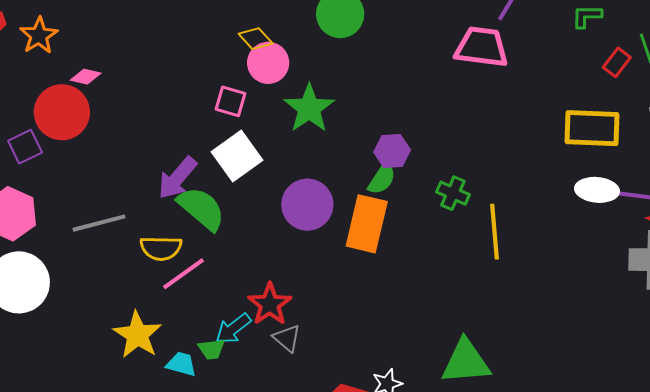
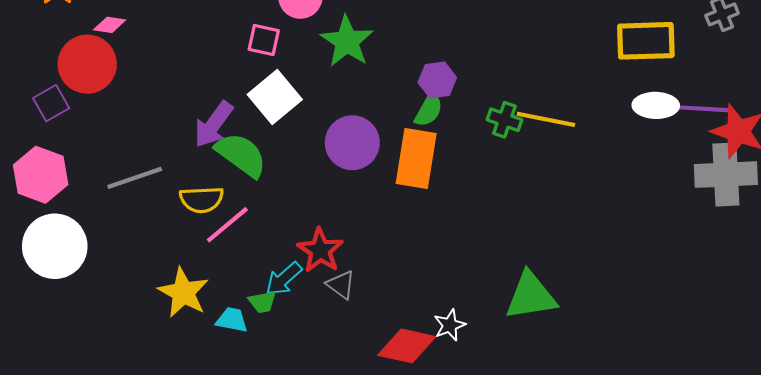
yellow line: (494, 232) -> (546, 119), moved, turned -70

